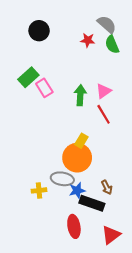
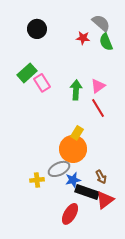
gray ellipse: (62, 179) -> (59, 169), turned -35
red ellipse: (74, 226) -> (70, 214), turned 40
red triangle: (111, 235) -> (105, 200), moved

